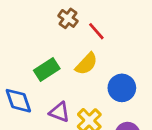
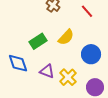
red line: (96, 31) -> (87, 11), moved

